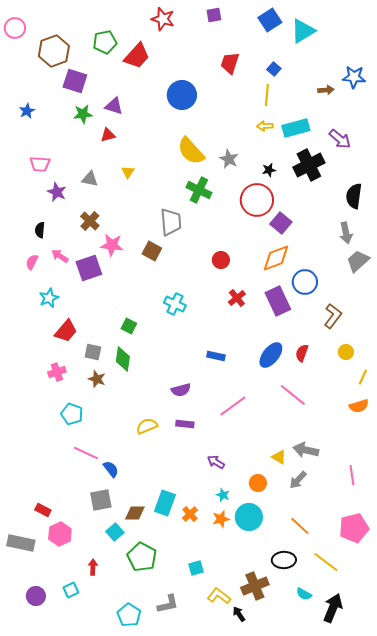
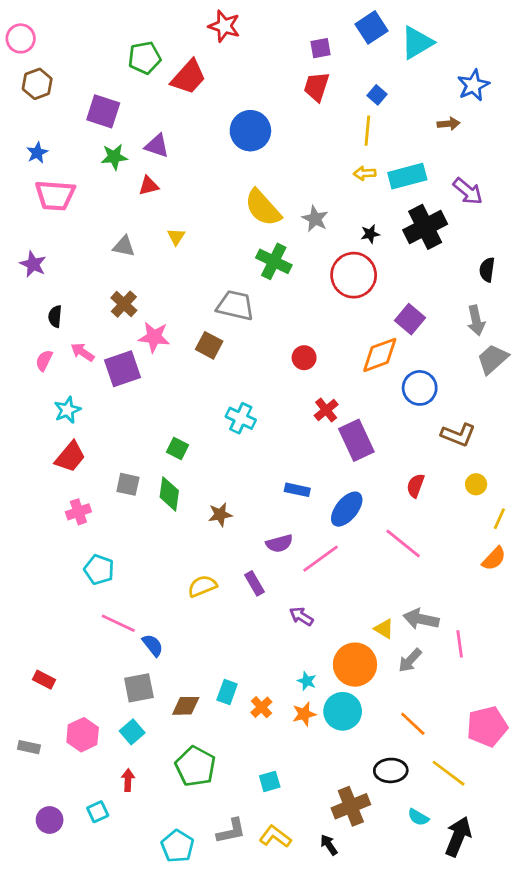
purple square: (214, 15) -> (321, 48), moved
brown hexagon: (54, 51) -> (37, 84), moved, size x0.7
blue star: (354, 77) -> (473, 85), moved, turned -30
pink trapezoid: (40, 164) -> (55, 195), moved, size x1.4
purple star: (57, 192) -> (33, 264), moved
black semicircle: (354, 196) -> (487, 270), size x0.7
gray trapezoid: (171, 222) -> (235, 305), turned -72
purple square: (281, 223) -> (410, 319), moved
purple rectangle: (278, 301) -> (356, 440), moved
brown L-shape: (333, 316) -> (458, 435), turned 75
red trapezoid: (66, 331) -> (70, 457), moved
blue ellipse: (271, 355) -> (347, 509), moved
brown star: (97, 379) -> (220, 515), moved, turned -30
purple semicircle: (181, 390) -> (279, 543), moved
orange semicircle: (359, 406) -> (494, 559), turned -30
purple rectangle: (185, 424) -> (255, 583), turned 54
purple arrow: (216, 462) -> (301, 616), moved
pink line: (352, 475) -> (460, 644), moved
orange circle: (258, 483) -> (355, 665), size x1.8
cyan rectangle: (165, 503) -> (227, 692), size x0.7
red rectangle: (43, 510) -> (44, 680), moved
cyan square: (115, 532) -> (132, 732), moved
gray rectangle: (21, 543) -> (29, 747), size x0.6
yellow L-shape: (219, 596) -> (275, 837), moved

